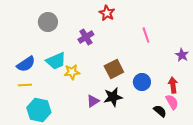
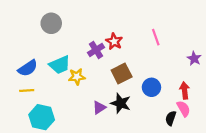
red star: (107, 13) -> (114, 41), moved
purple cross: (86, 37) -> (96, 50), moved
black star: (113, 97) -> (121, 103), turned 30
black semicircle: (160, 111) -> (171, 118), turned -112

